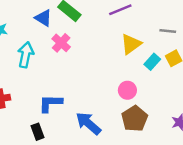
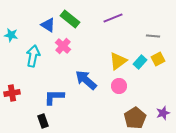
yellow triangle: (131, 44) -> (118, 61), moved
brown pentagon: (135, 119) -> (135, 118), moved
blue arrow: (88, 123) -> (86, 80), moved

